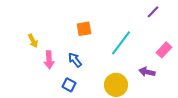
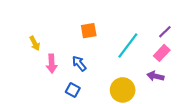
purple line: (153, 12) -> (165, 32), moved
pink rectangle: (164, 50) -> (162, 53), moved

